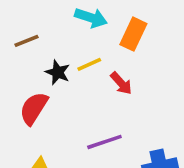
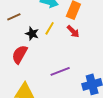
yellow line: (89, 64) -> (50, 28), turned -32
red arrow: (121, 83) -> (73, 31), moved

